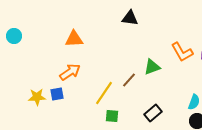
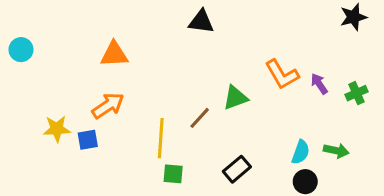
yellow line: (104, 93) -> (161, 138), turned -30
yellow star: (37, 97) -> (57, 129), moved

